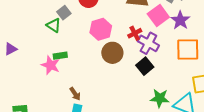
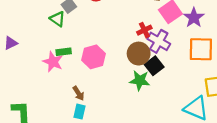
pink hexagon: (101, 29) -> (93, 57), moved
brown circle: (112, 53) -> (139, 54), moved
green star: (160, 98) -> (140, 80), moved

